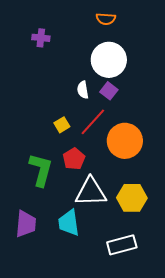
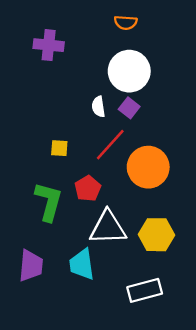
purple cross: (41, 38) -> (49, 45), size x1.4
yellow square: (62, 125) -> (59, 148), moved, turned 35

